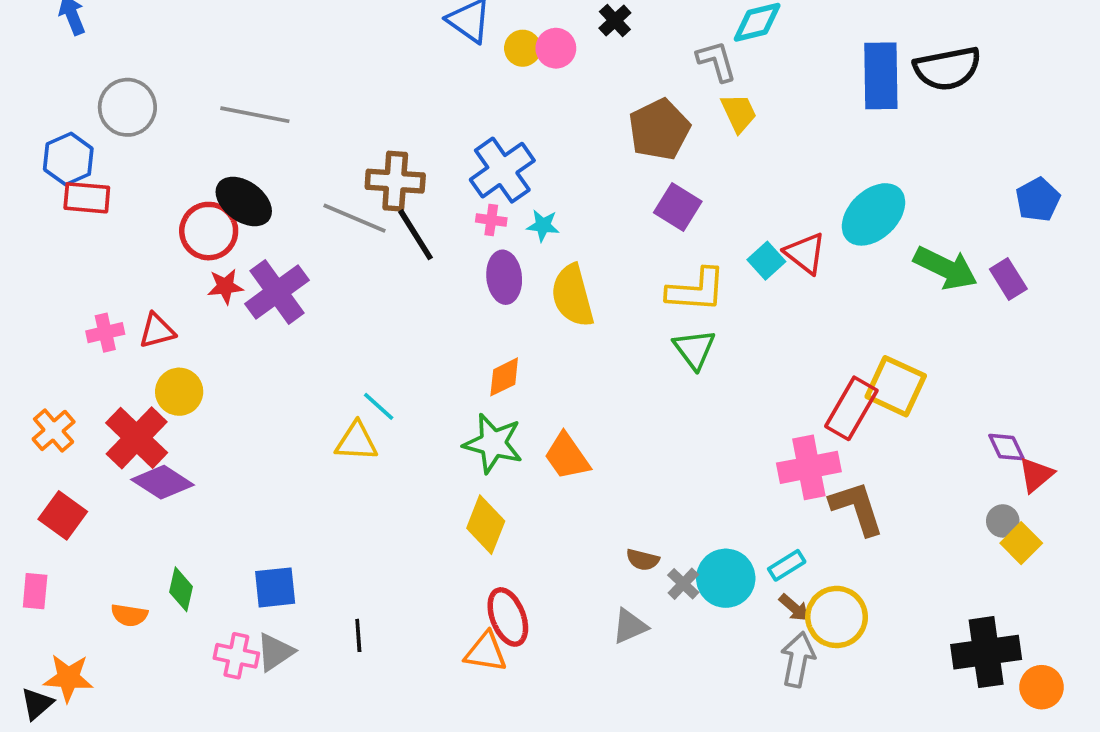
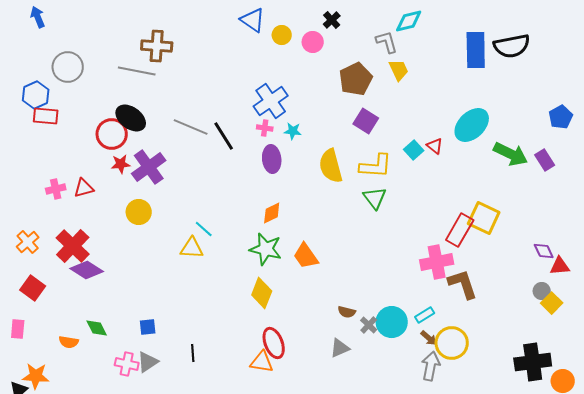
pink circle: (556, 48) -> (313, 42), moved
brown cross: (395, 181) -> (157, 46), moved
red triangle: (805, 253) -> (435, 146), size x0.7
yellow semicircle: (572, 296) -> (331, 166), moved
yellow circle: (179, 392) -> (139, 212), moved
red triangle: (1036, 475) -> (560, 266), turned 35
blue square: (275, 587) -> (148, 327), size x0.7
green diamond: (181, 589) -> (97, 328), turned -40

